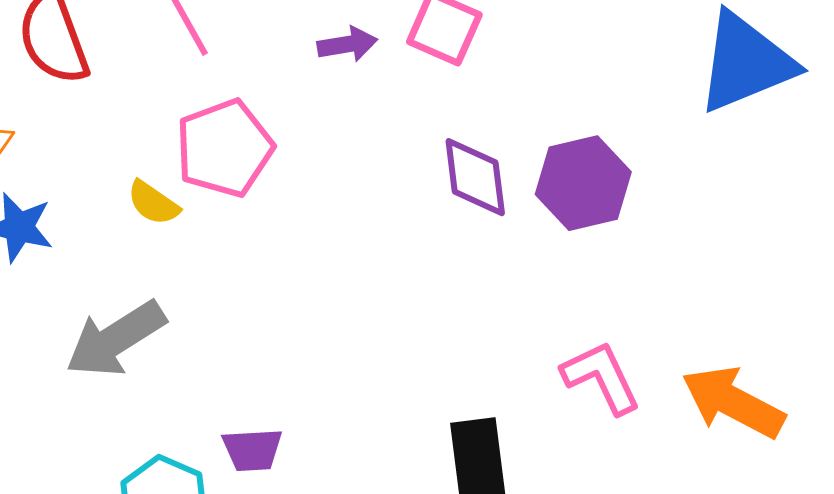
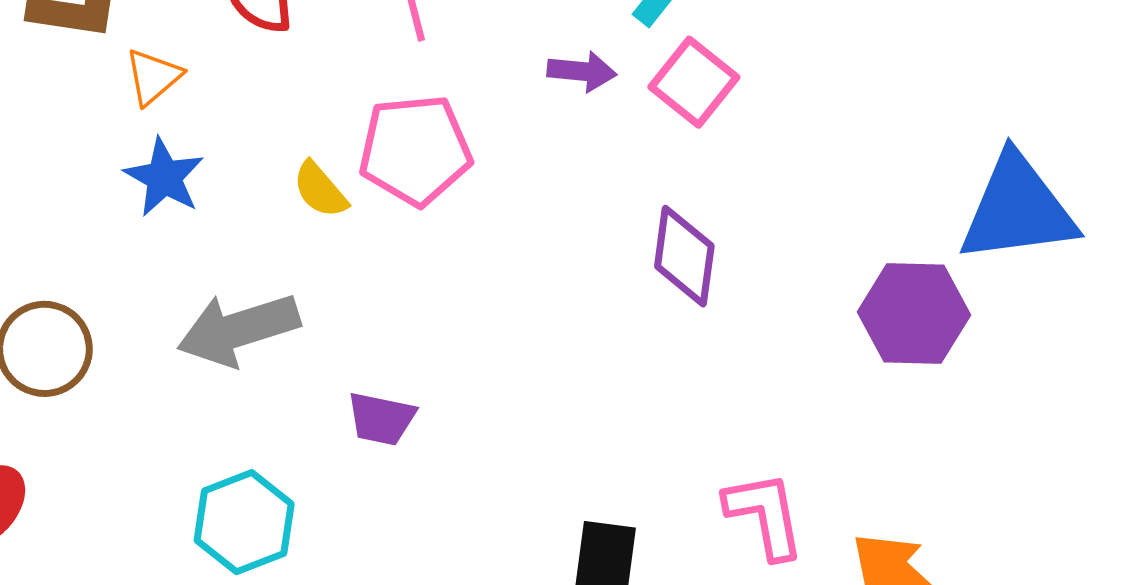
purple hexagon: (583, 183) -> (914, 313), moved
purple trapezoid: (252, 450) -> (381, 419), moved

